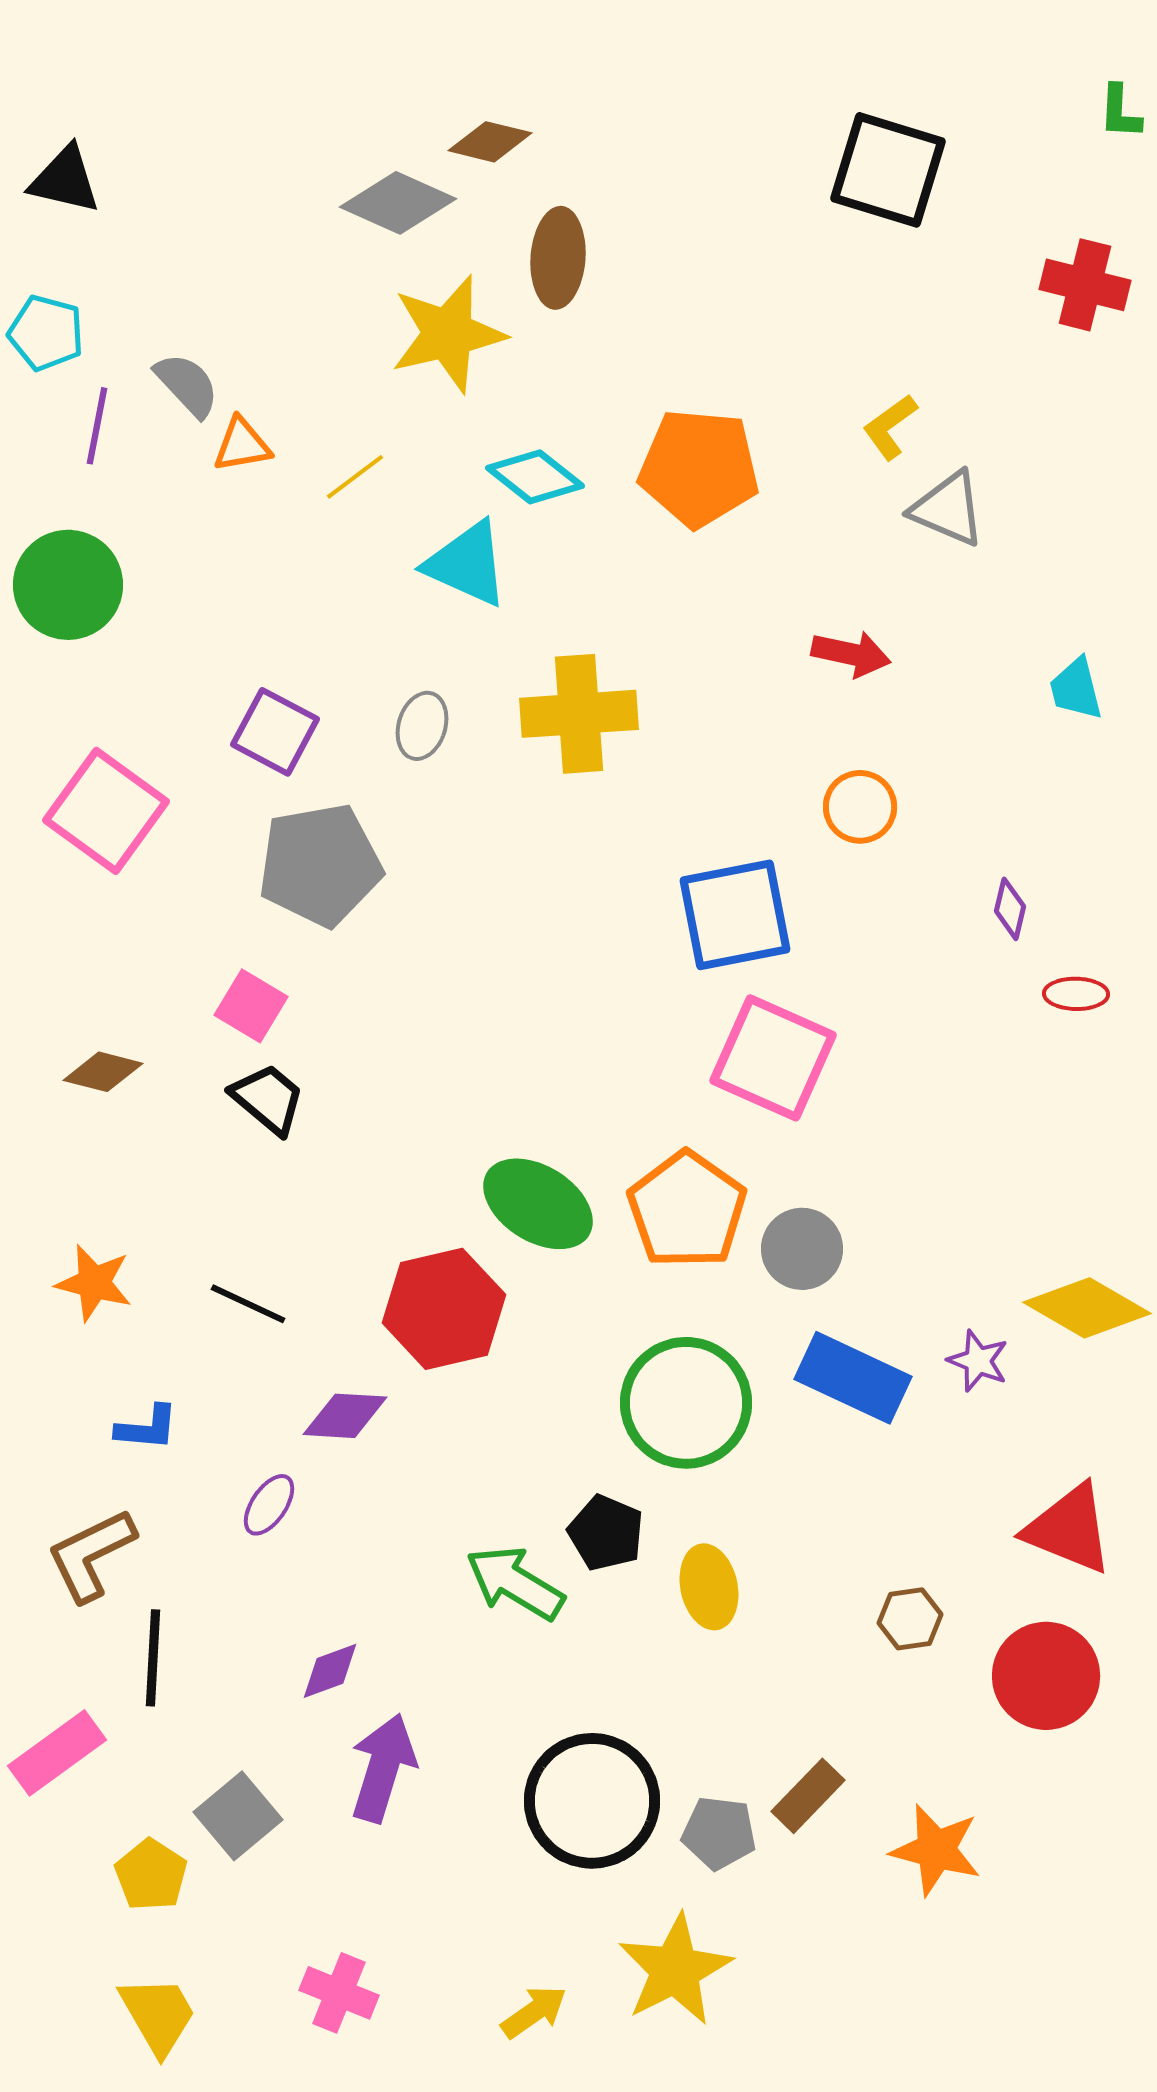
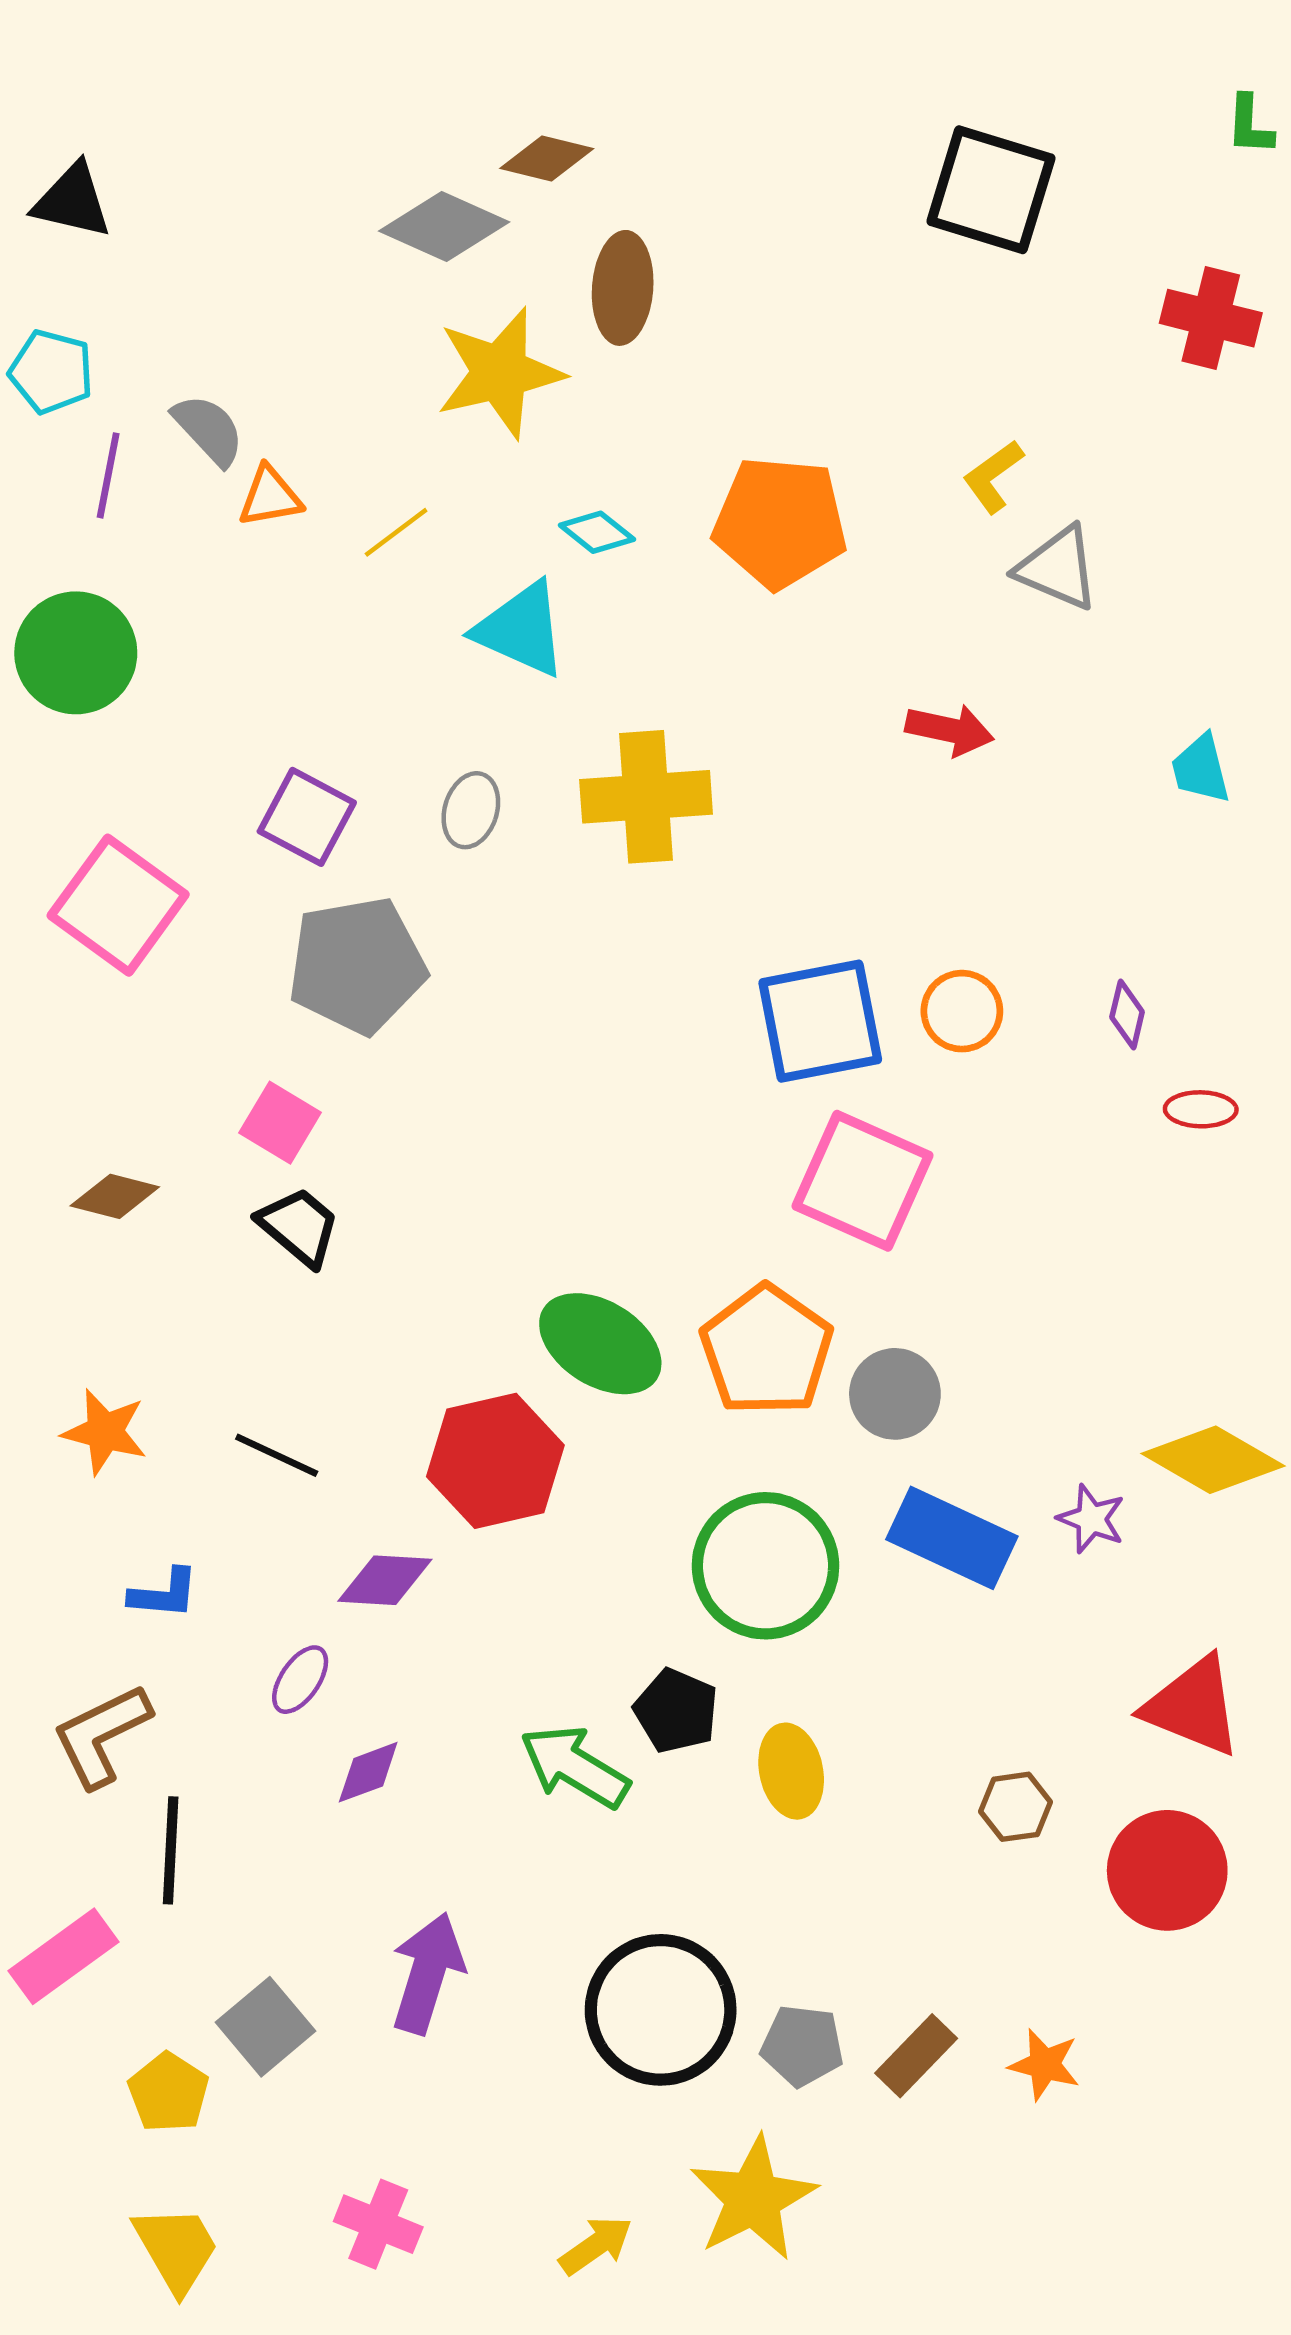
cyan diamond: (535, 477) -> (597, 532), size x0.7
orange circle: (860, 807) -> (962, 1011), moved
purple diamond: (330, 1671) -> (368, 1772), moved
brown rectangle: (808, 1796) -> (916, 2056), moved
orange star: (936, 1850) -> (1044, 2065), size x0.7

